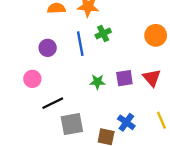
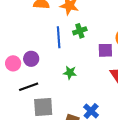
purple circle: (48, 48) -> (31, 59), moved
purple square: (124, 78) -> (105, 50), moved

